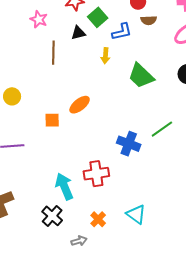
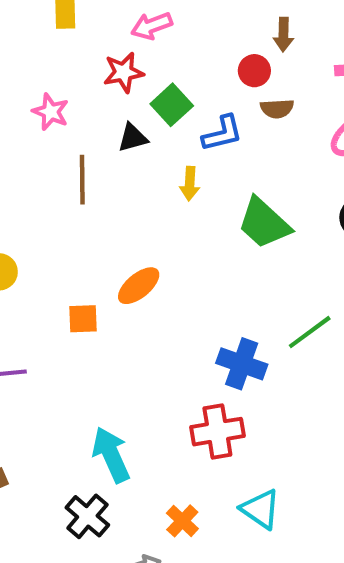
red cross: (96, 174) -> (217, 432), moved

